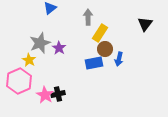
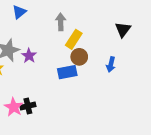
blue arrow: (119, 59) -> (111, 64), moved

